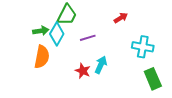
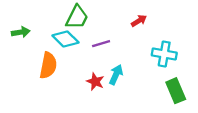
green arrow: (41, 31) -> (21, 32), moved
cyan diamond: (57, 34) -> (65, 39), turned -75

